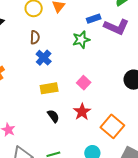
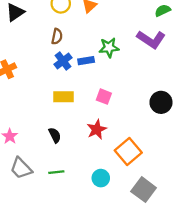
blue rectangle: (94, 19) -> (86, 61), moved
pink square: (84, 83) -> (104, 97), turned -32
black semicircle: (53, 116) -> (55, 135), moved

